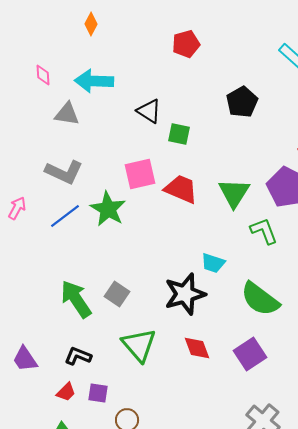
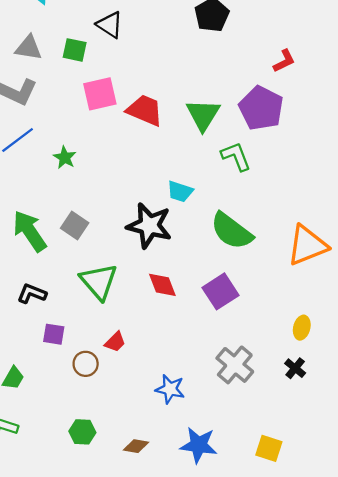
gray triangle: (67, 114) -> (29, 48), moved
green square: (179, 134) -> (75, 50), moved
green star: (108, 209) -> (65, 158), moved, size x0.6
black star: (185, 294) -> (149, 226), turned 30
red trapezoid: (66, 392) -> (115, 342), moved

